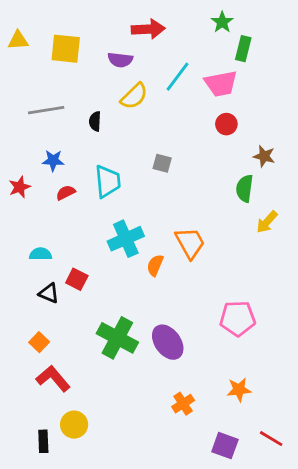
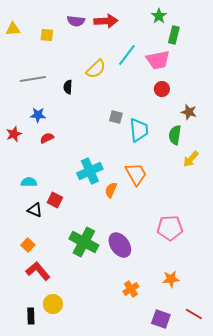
yellow square: (66, 49) -> (47, 35), size x0.6
purple semicircle: (120, 60) -> (76, 21), moved
cyan trapezoid: (108, 181) -> (139, 130), moved

